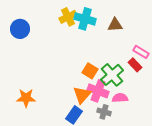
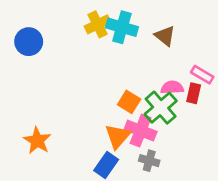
brown triangle: (115, 25) -> (165, 36), turned 42
red rectangle: (135, 65) -> (194, 93), turned 56
orange star: (26, 98) -> (37, 141), turned 30
pink semicircle: (120, 98) -> (172, 88), moved

